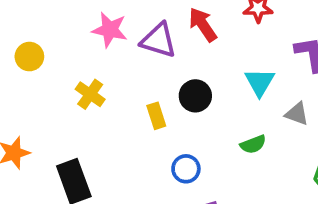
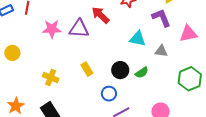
cyan triangle: (260, 82) -> (138, 39), turned -36
yellow cross: (90, 94) -> (51, 77), moved
black circle: (195, 96) -> (120, 70), moved

